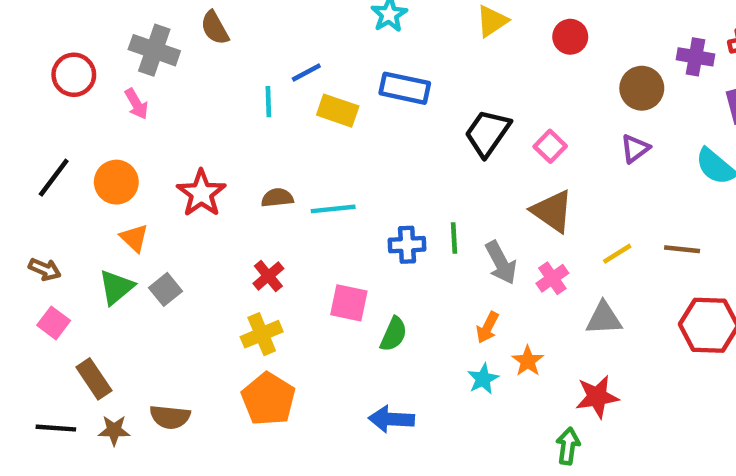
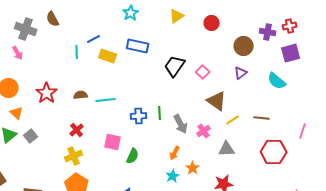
brown triangle: (552, 211) -> (217, 101), moved

